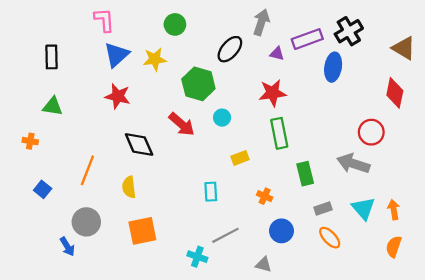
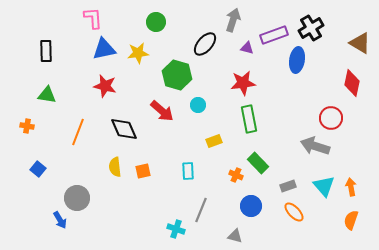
blue triangle: (117, 55) -> (104, 49), turned 30
orange line: (87, 170) -> (78, 132), moved
green rectangle: (305, 174) -> (258, 163), moved, turned -30
orange square: (142, 231) -> (143, 171), moved, size x0.6
gray line: (225, 235) -> (201, 210), turned -40

